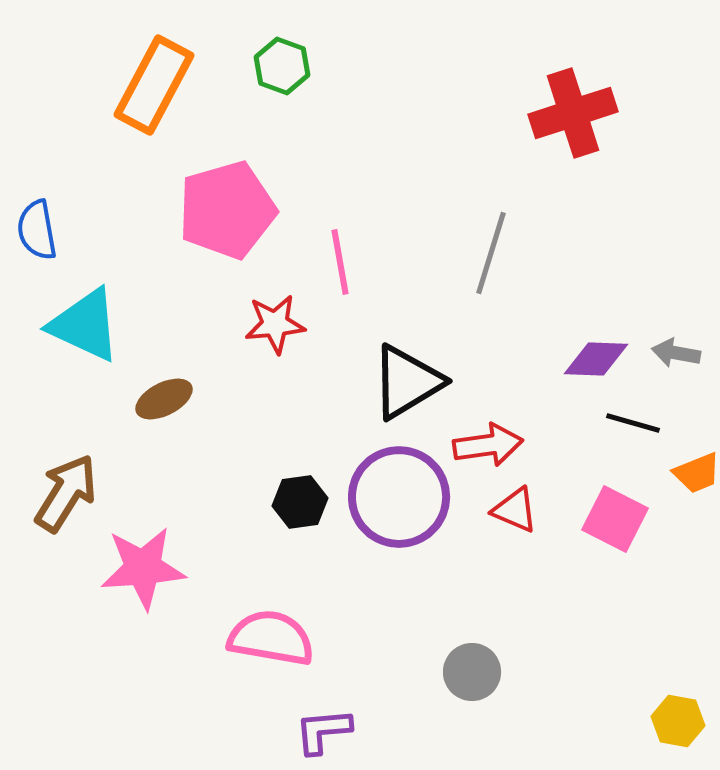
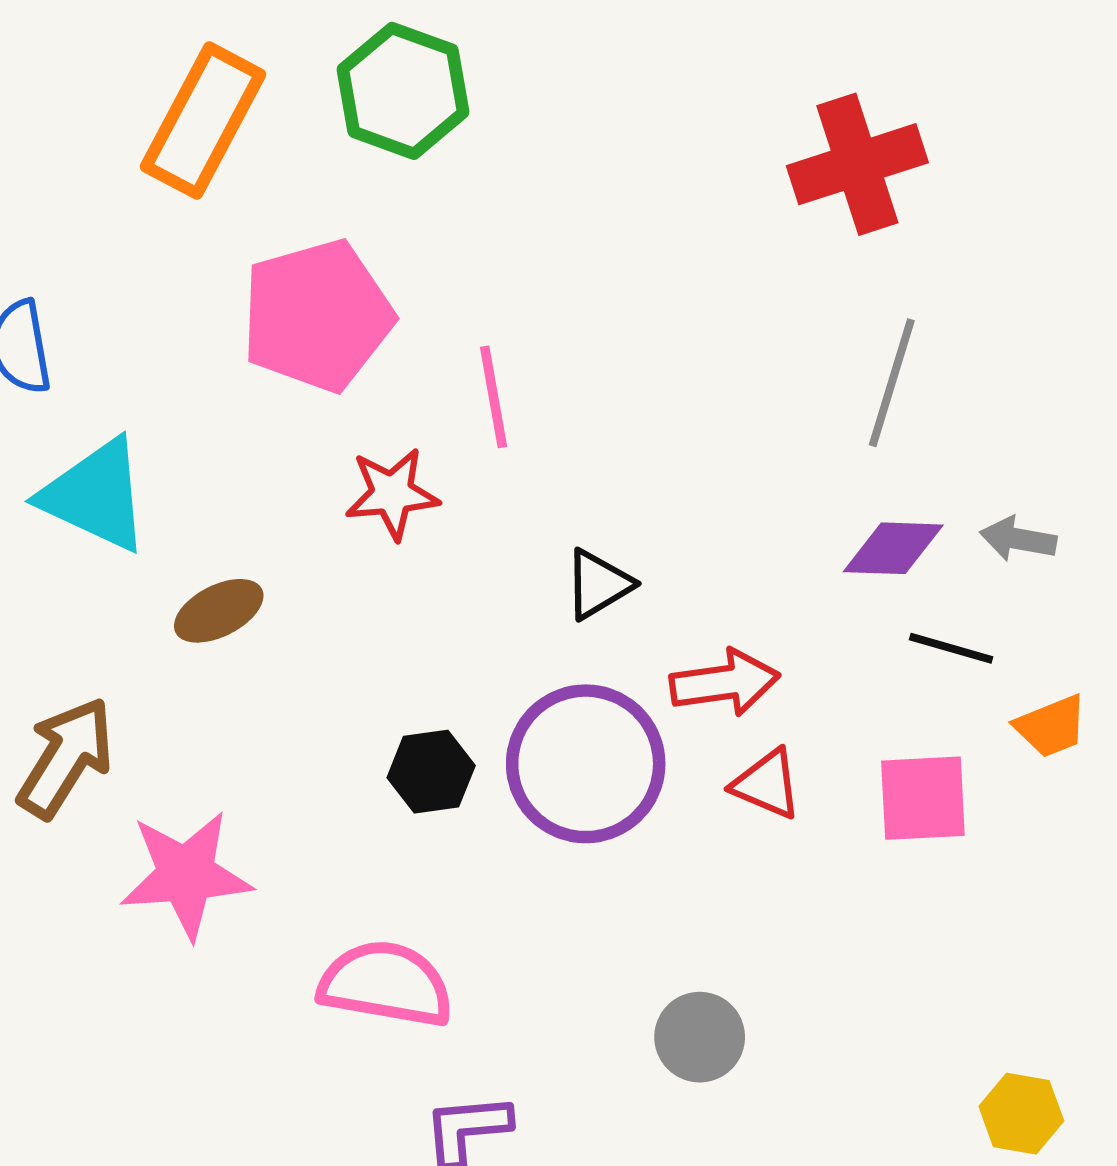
green hexagon: (282, 66) -> (403, 91), size x1.5
gray line: (491, 253) -> (892, 383), moved
black triangle: (407, 382) -> (598, 584), size x0.6
pink square: (615, 519) -> (923, 798), turned -30

